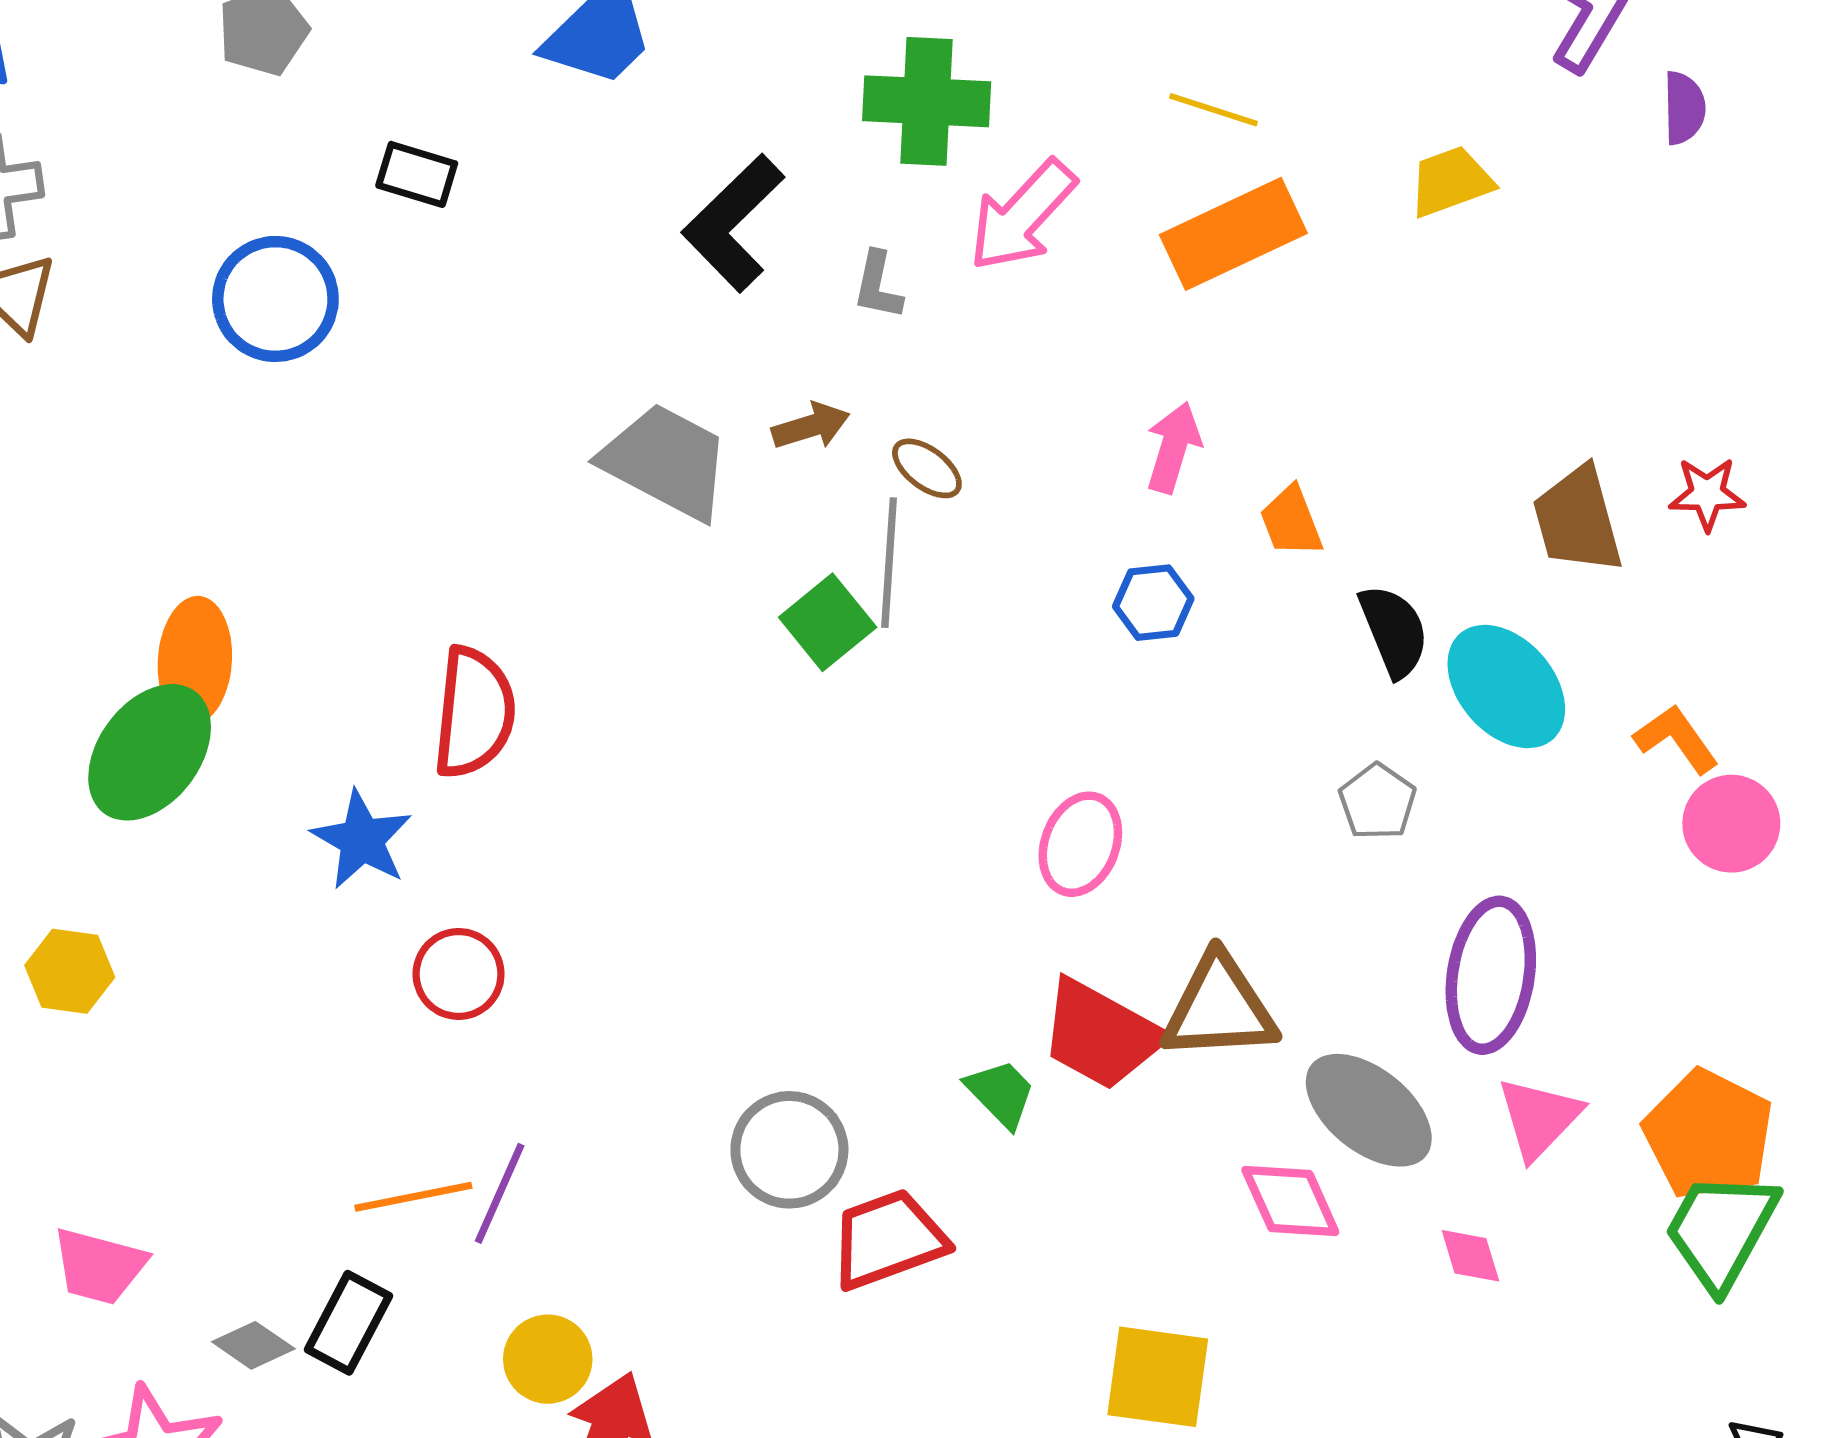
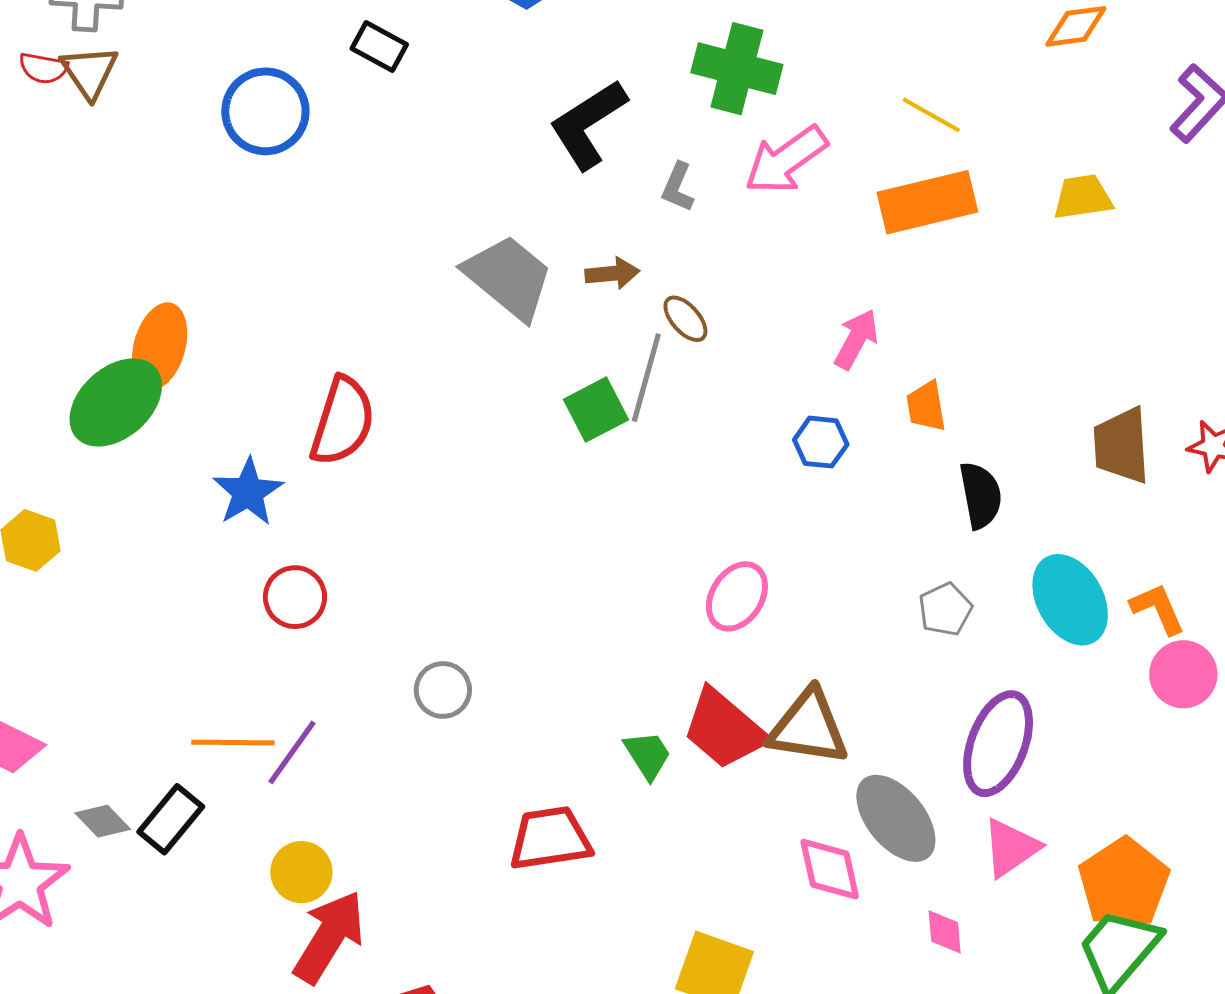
cyan ellipse: (1506, 687) -> (1070, 600), moved
gray circle: (789, 1150) -> (443, 690), moved, size x0.7

